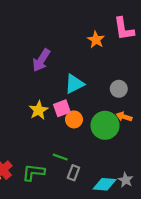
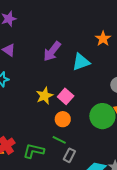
cyan triangle: (74, 84) -> (81, 62), moved
pink square: (62, 108) -> (66, 96), turned -35
orange circle: (74, 119) -> (63, 119), moved

